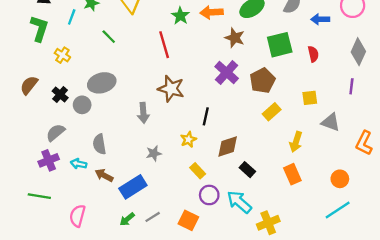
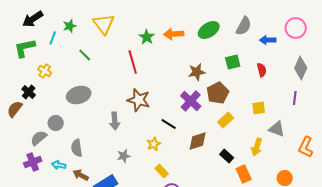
green L-shape: (39, 29) -> (25, 48), turned -120
brown star: (235, 38) -> (197, 72), moved, turned -30
green square: (280, 45) -> (233, 62), size x0.7
purple cross: (227, 72) -> (191, 101), moved
brown semicircle: (29, 85) -> (15, 109), moved
black cross: (60, 94) -> (29, 92), moved
gray circle: (82, 105) -> (56, 123), moved
black line: (206, 116) -> (169, 124), turned -70
yellow arrow: (296, 142) -> (257, 147), moved
brown diamond: (228, 146) -> (198, 141), moved
black rectangle: (247, 170) -> (227, 156), moved

